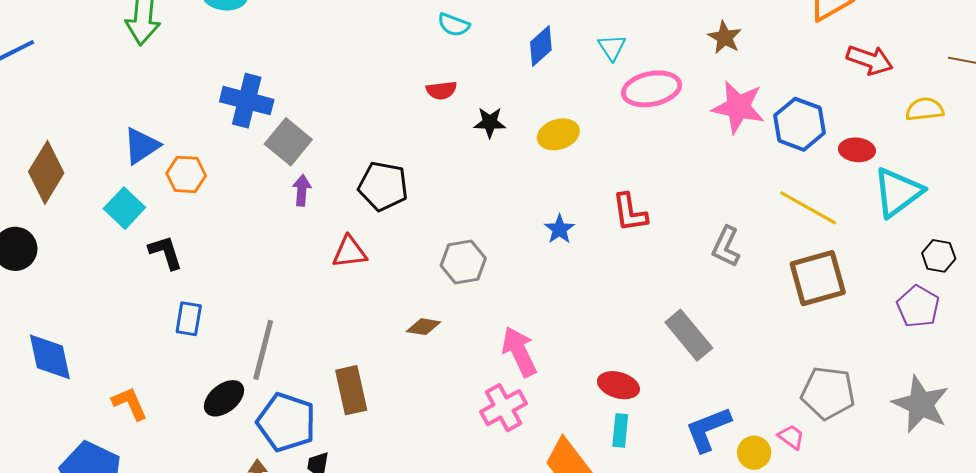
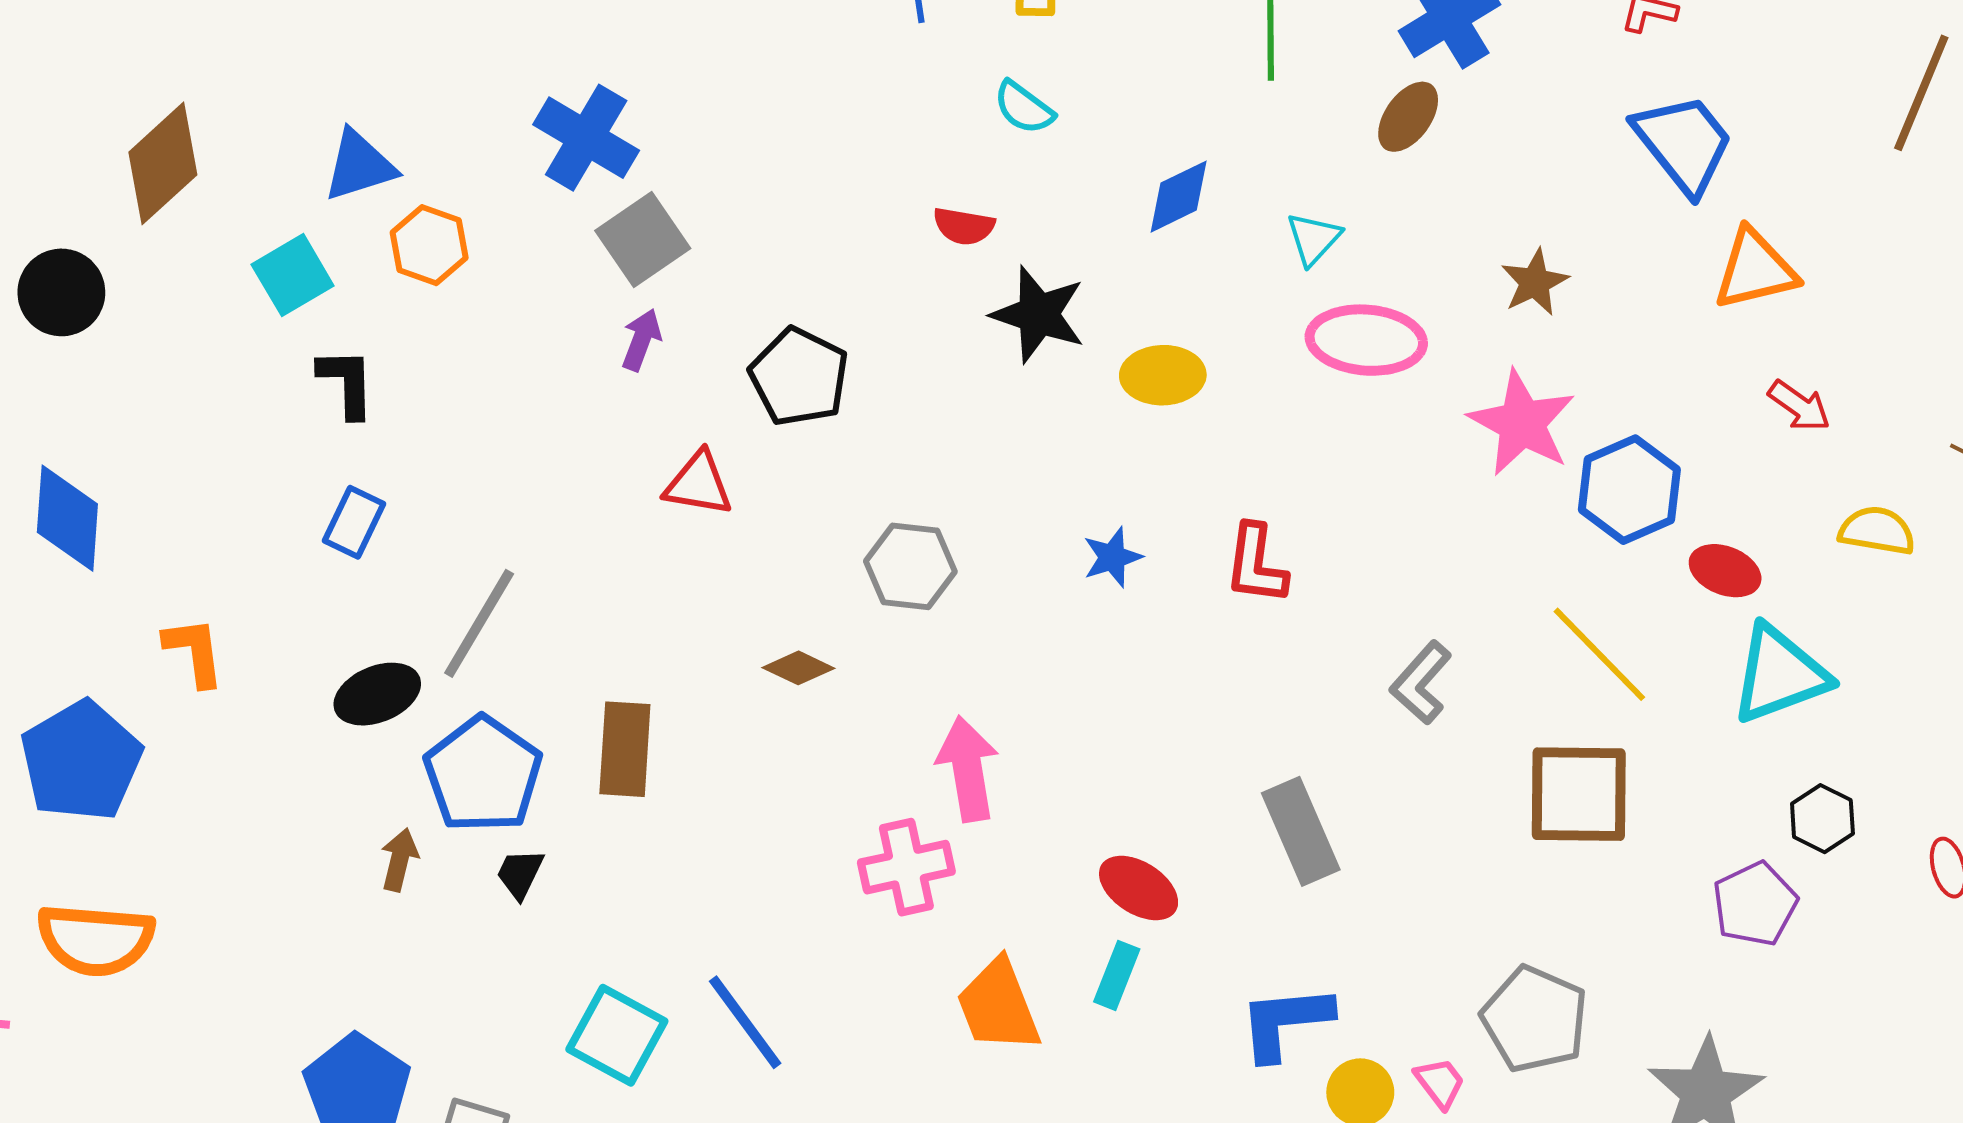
red arrow: (870, 60) -> (1799, 406), size x0.7
black star: (490, 122) -> (1038, 314), size x1.5

